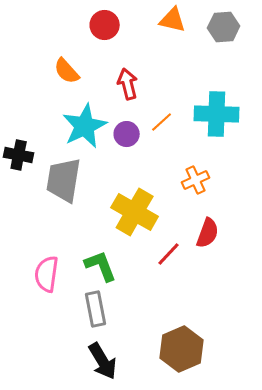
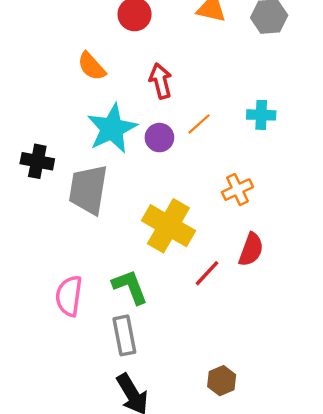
cyan cross: (217, 114) -> (261, 115), size x0.6
brown hexagon: (182, 349) -> (222, 381), size x0.6

